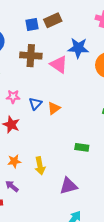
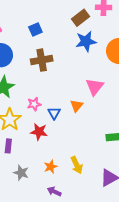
brown rectangle: (53, 20) -> (80, 18), moved
pink triangle: (59, 64) -> (95, 87), moved, turned 48
blue triangle: (35, 104) -> (54, 113), moved

